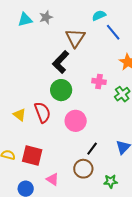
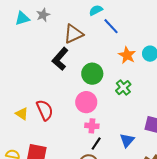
brown triangle: (75, 38) -> (73, 34), turned 35
pink cross: (99, 81) -> (92, 126), moved
green circle: (61, 90) -> (92, 74), moved
pink circle: (76, 121) -> (86, 102), moved

